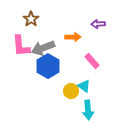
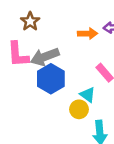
orange arrow: (73, 37) -> (88, 34), moved
cyan triangle: (84, 86) -> (88, 95), moved

